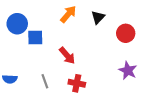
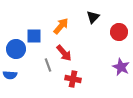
orange arrow: (68, 14) -> (61, 26), moved
blue circle: (17, 24) -> (16, 49), moved
gray line: (45, 81) -> (48, 65), moved

